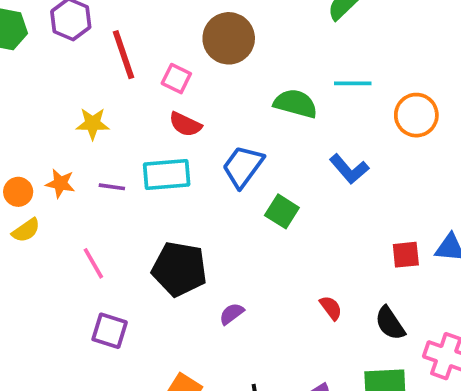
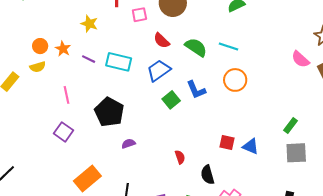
pink square: (176, 79) -> (139, 15), turned 35
orange circle: (416, 115) -> (235, 80), moved
red semicircle: (185, 124) -> (162, 41), moved
blue L-shape: (349, 169) -> (196, 90), moved

